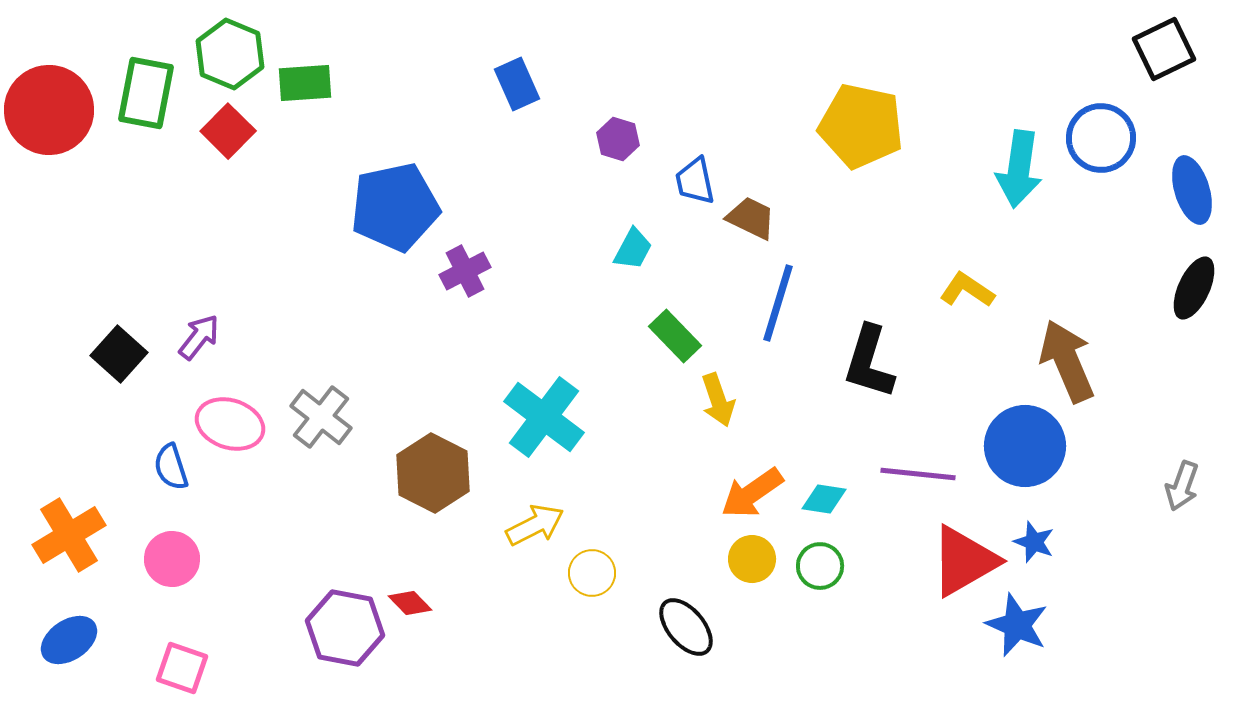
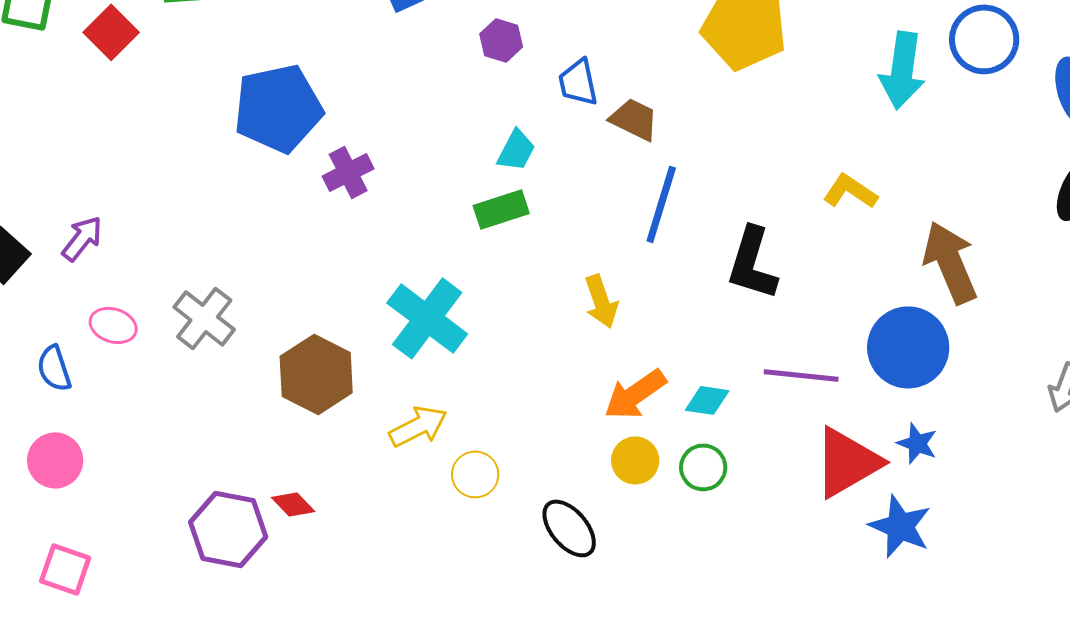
green rectangle: (675, 336) -> (501, 209), moved, turned -64
pink ellipse: (230, 424) -> (113, 325), size x0.7

